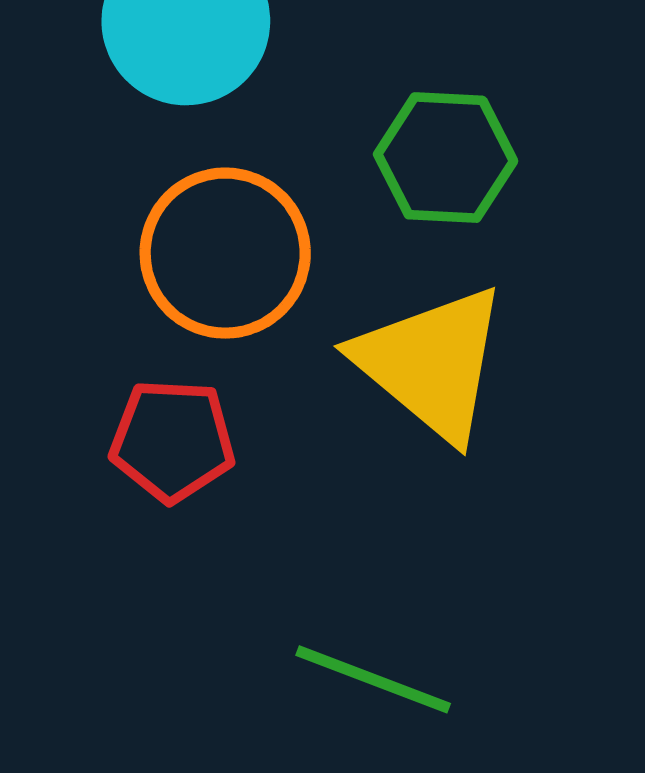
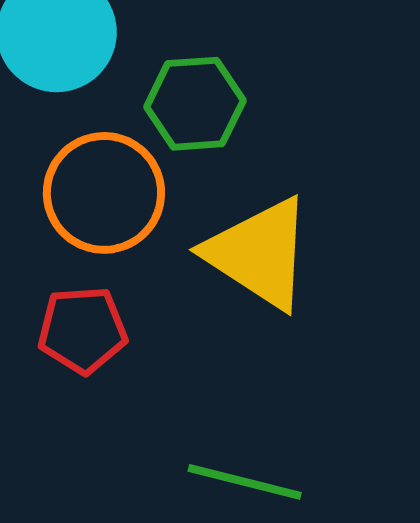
green hexagon: (446, 158) -> (195, 104), moved

